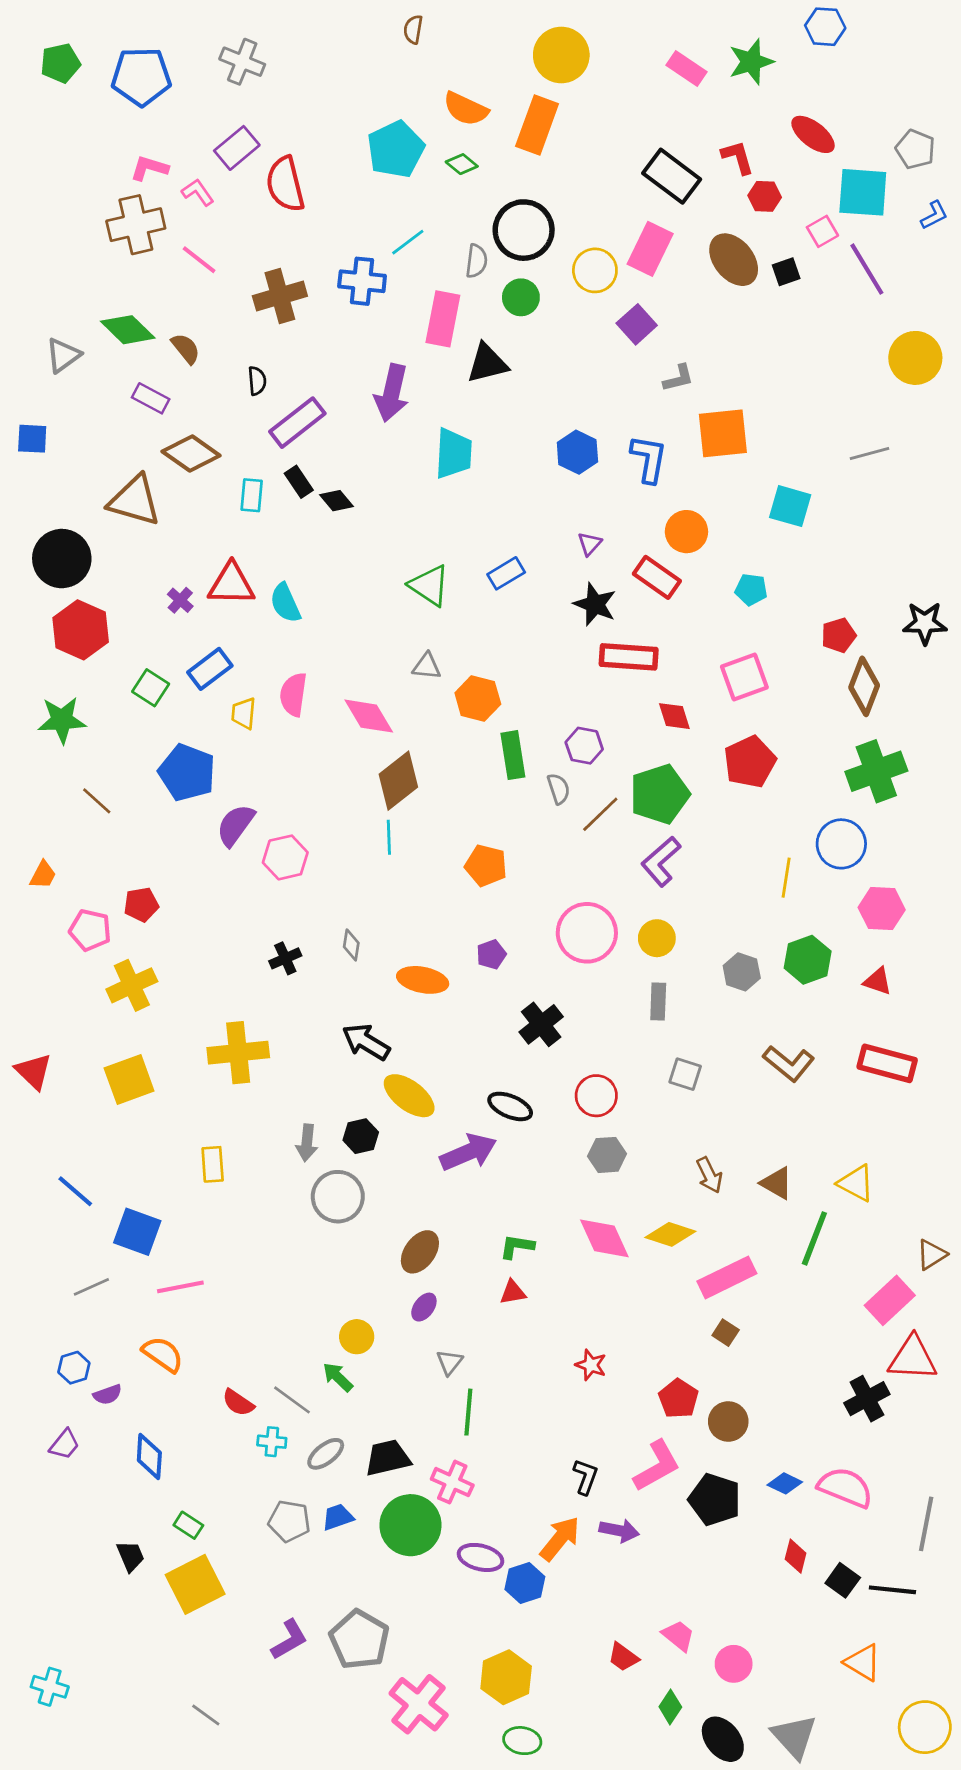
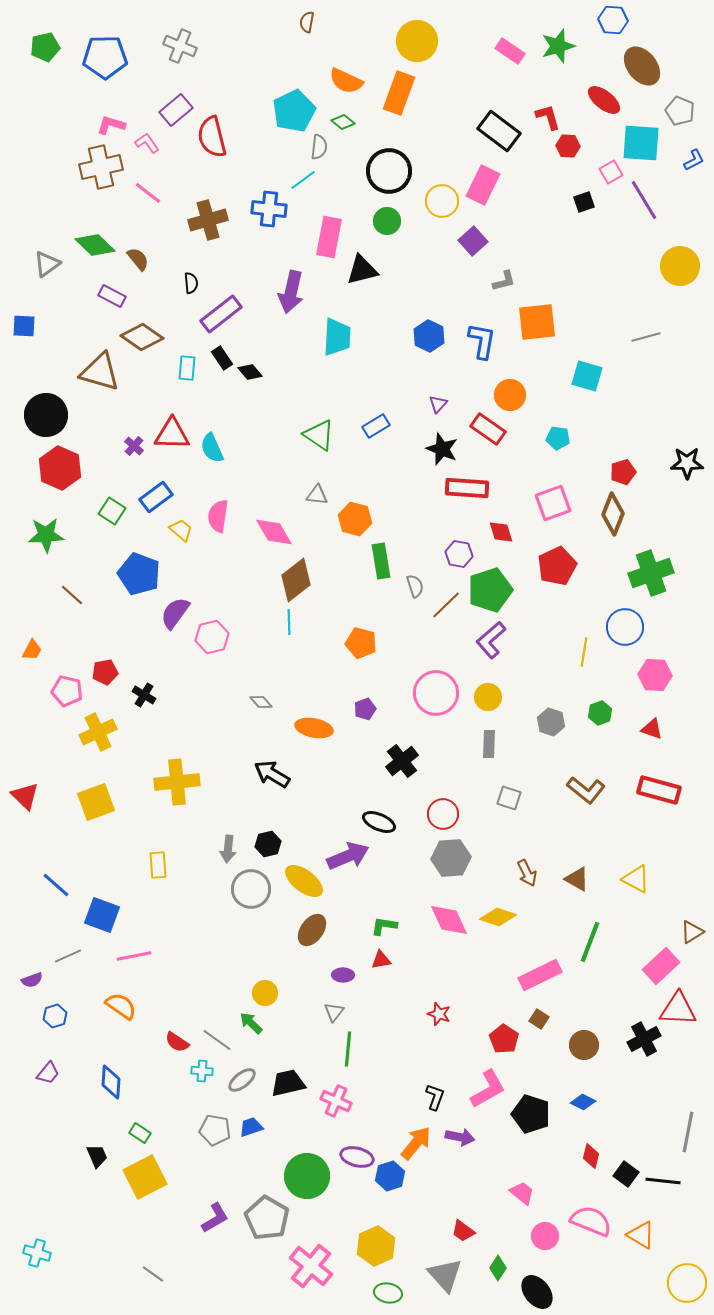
brown ellipse: (734, 260) -> (642, 66), moved
gray semicircle: (476, 261) -> (319, 147), moved
brown diamond: (864, 686) -> (613, 514), moved
yellow trapezoid: (244, 713) -> (181, 530), turned 125
purple hexagon: (584, 746) -> (459, 554), moved
gray diamond: (351, 945) -> (261, 702), turned -50
black cross: (285, 958) -> (144, 695), moved, turned -35
green hexagon: (808, 960) -> (600, 713), size x0.7
yellow ellipse: (409, 1096) -> (304, 881), moved
gray hexagon: (607, 1155) -> (451, 858), size x1.4
green line: (814, 1238) -> (590, 942), moved
pink rectangle: (727, 1277) -> (540, 975), moved
purple ellipse: (424, 1307) -> (343, 975), moved, turned 55
brown square: (726, 1333) -> (539, 1019), moved
purple semicircle: (108, 1395) -> (32, 980), moved
brown circle: (728, 1422) -> (584, 1045), moved
pink semicircle: (845, 1487) -> (591, 1221), moved
green circle: (410, 1525) -> (307, 1176), moved
pink trapezoid: (678, 1636) -> (522, 1193), moved
gray triangle: (794, 1737) -> (445, 1275), moved

